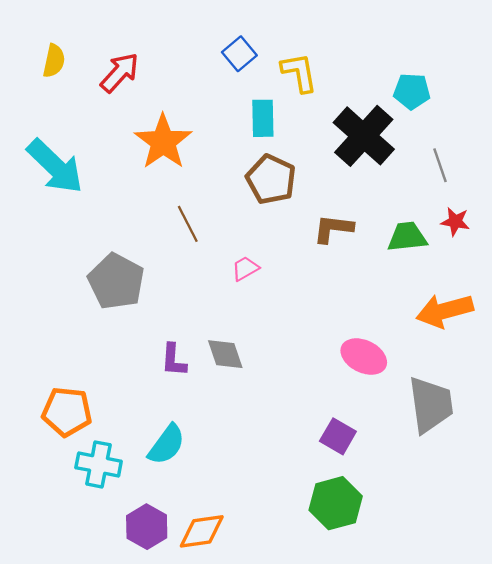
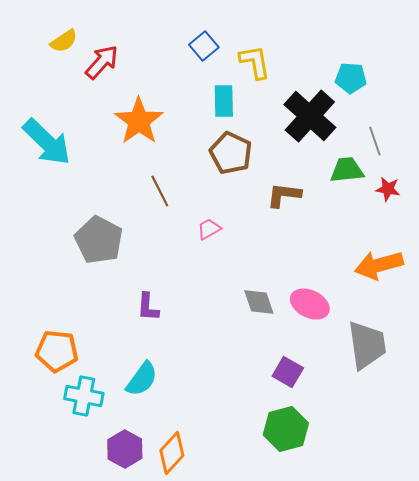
yellow semicircle: (54, 61) -> (64, 41), moved, turned 44
green trapezoid: (407, 237) -> (347, 170), moved
gray diamond: (225, 354) -> (259, 302), moved
orange diamond: (202, 531) -> (172, 453), turned -39

